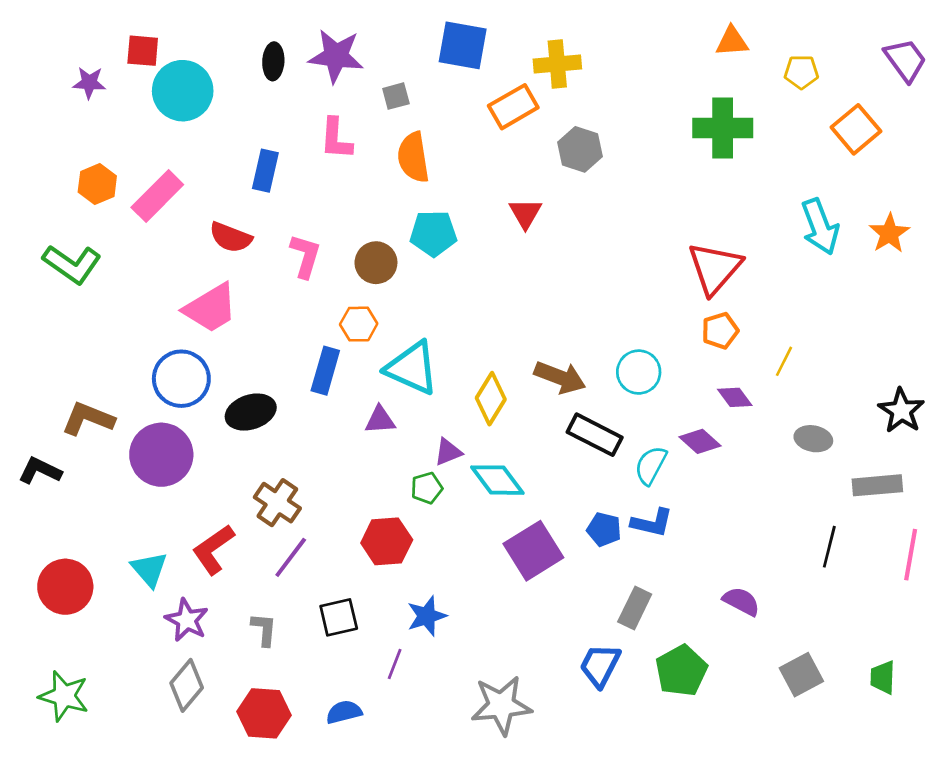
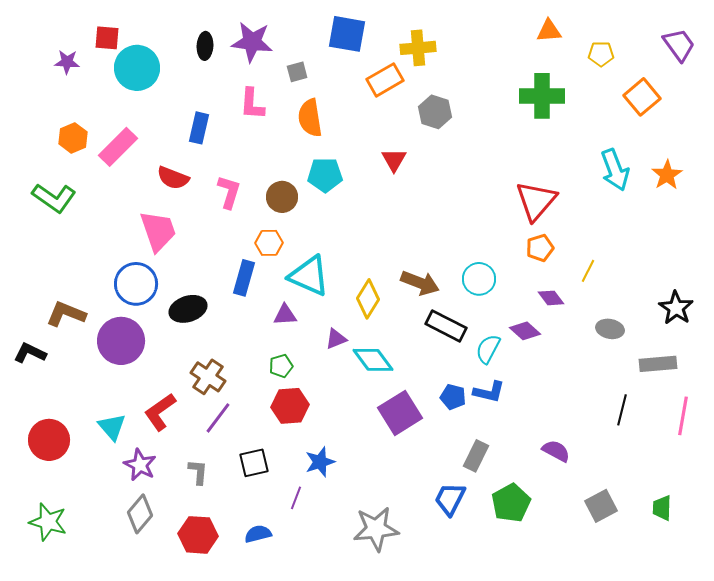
pink trapezoid: (211, 308) -> (158, 231), turned -78
green pentagon: (427, 488) -> (281, 366), moved

